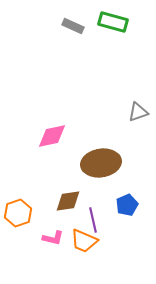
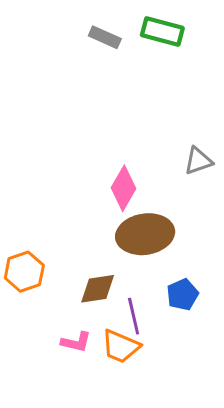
pink diamond: (52, 136) -> (124, 188), moved, turned -48
orange hexagon: (18, 213) -> (24, 272), moved

